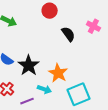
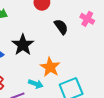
black star: (29, 65) -> (23, 45), moved

